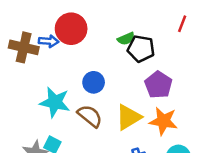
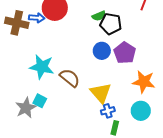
blue circle: (94, 82) -> (102, 51), moved
yellow triangle: (128, 117) -> (101, 93), moved, turned -40
orange star: (163, 121) -> (144, 82), moved

